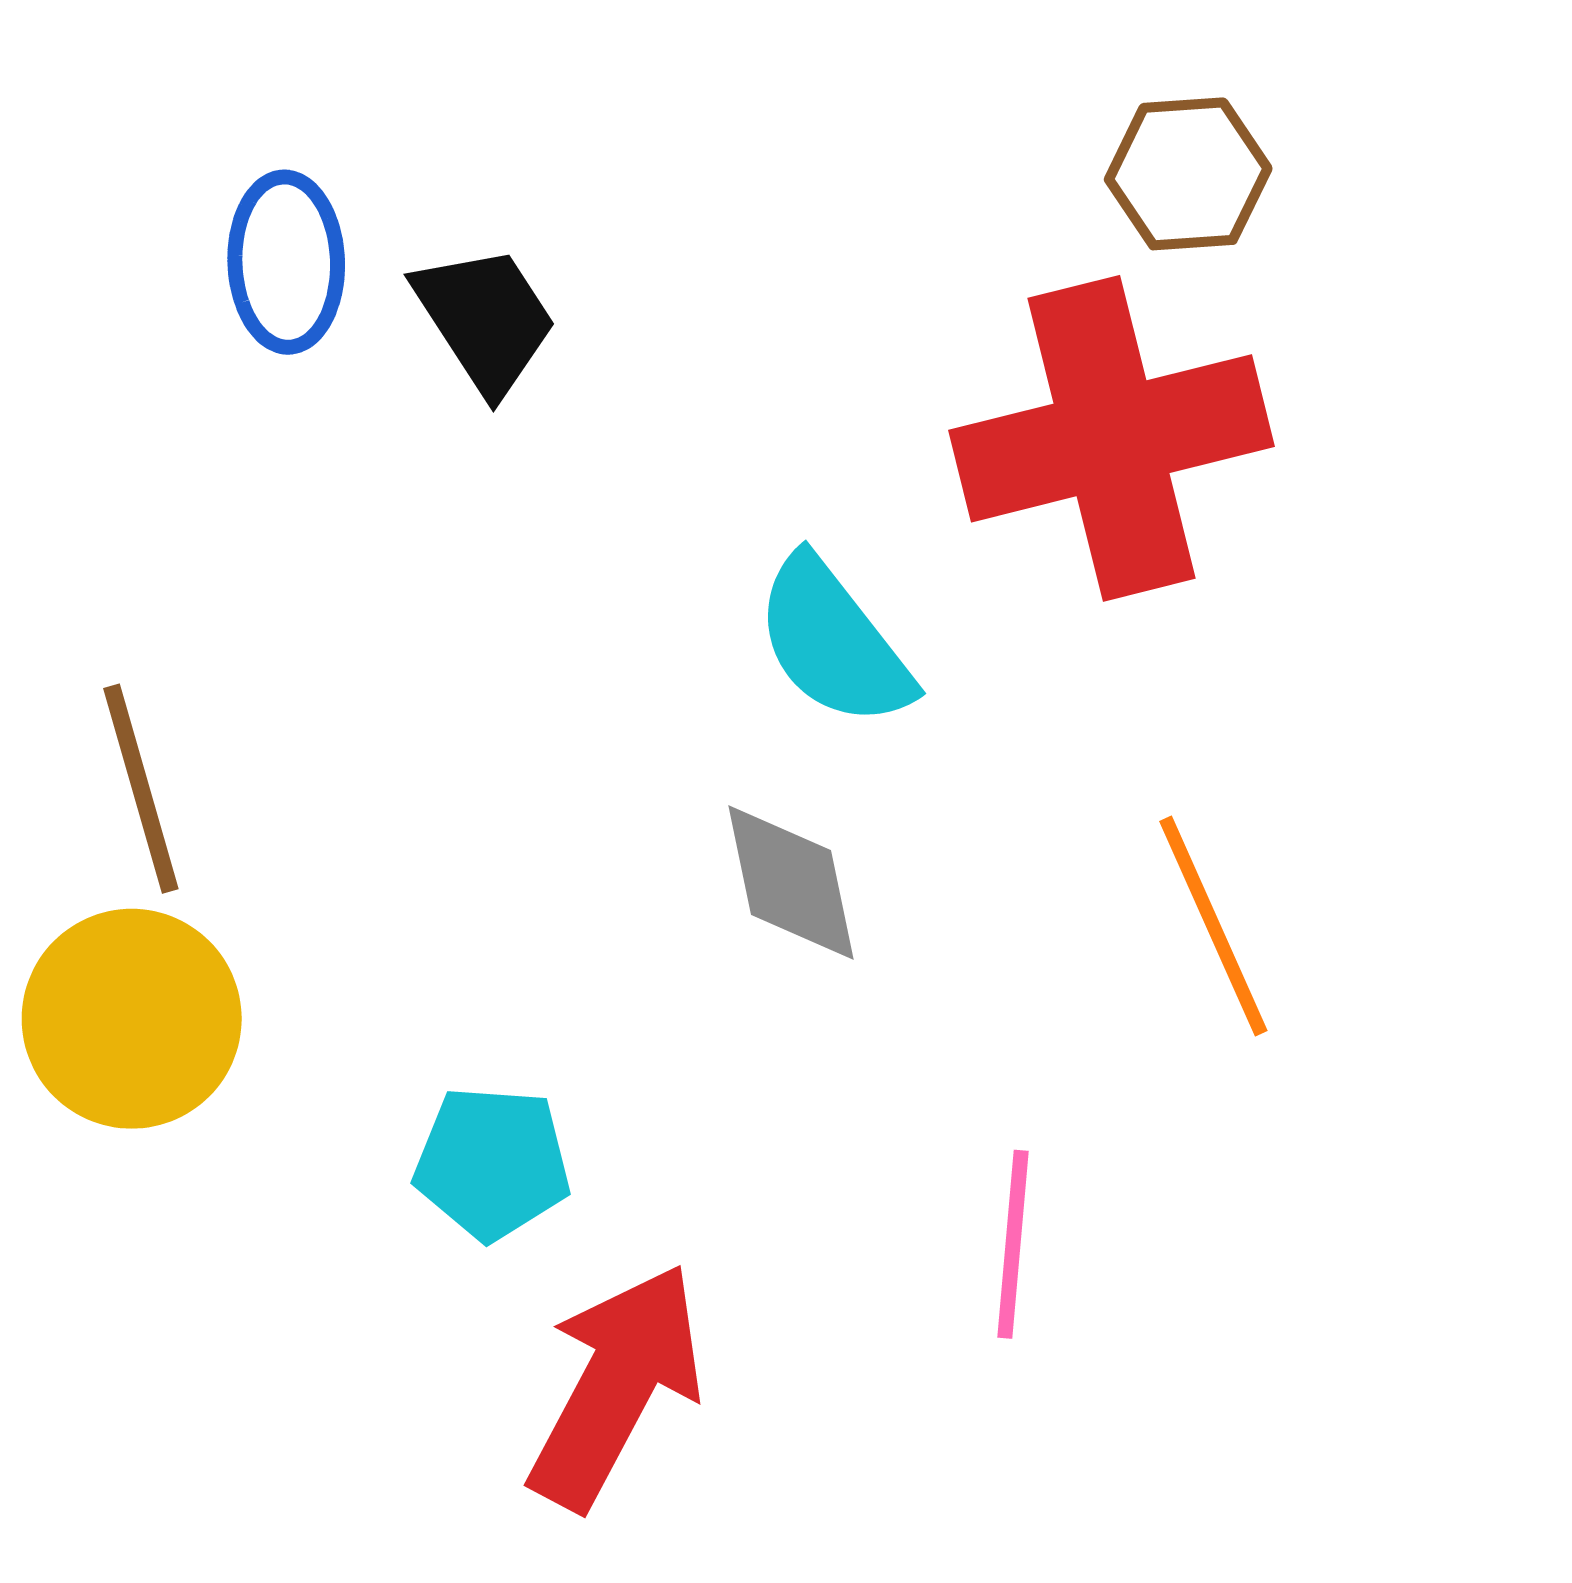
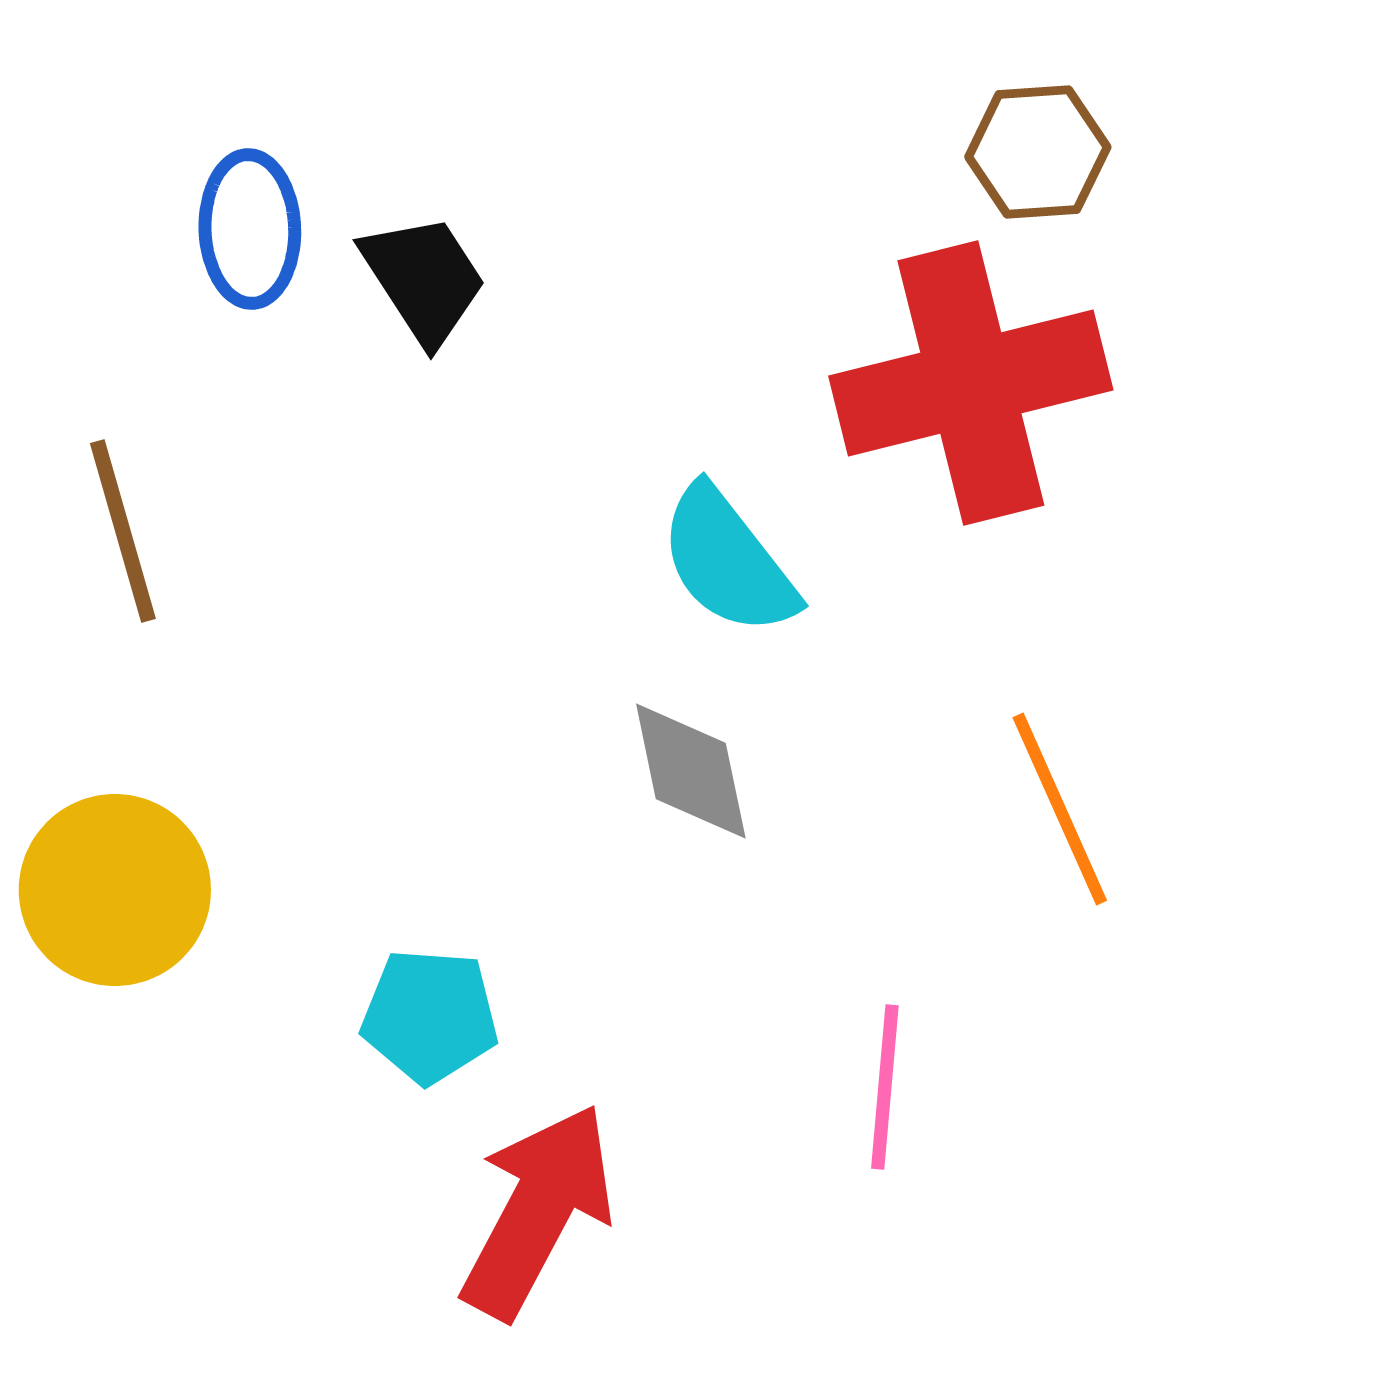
brown line: (141, 789) -> (123, 531), moved

